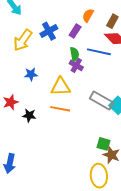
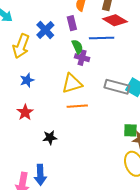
purple rectangle: (75, 31) -> (72, 23), turned -32
blue star: (31, 74) -> (27, 80), moved
black star: (29, 115) -> (50, 137), moved

